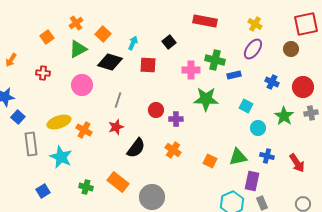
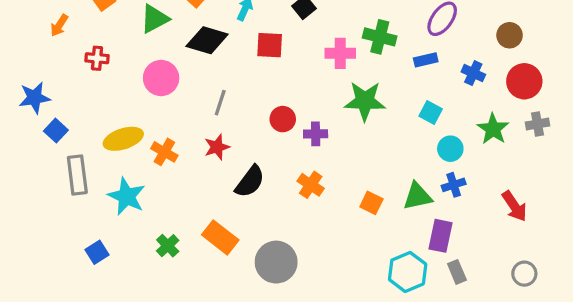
brown circle: (291, 49) -> (510, 35), moved
orange arrow: (11, 60) -> (59, 25), moved
blue rectangle: (234, 75) -> (426, 60), moved
blue cross: (267, 156) -> (454, 185), moved, turned -32
green cross: (86, 187) -> (168, 246), turned 32

